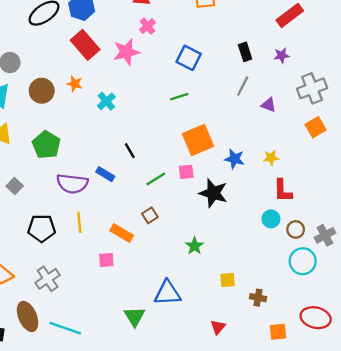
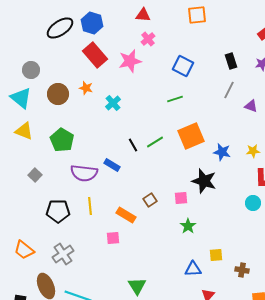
pink square: (186, 172) -> (181, 198), moved
green line: (156, 179) -> (155, 142), moved
blue triangle: (167, 293) -> (193, 269), moved, size x0.7

